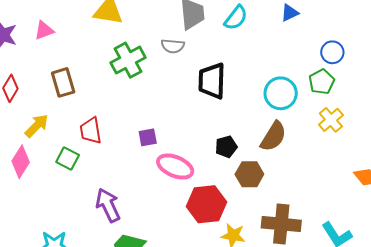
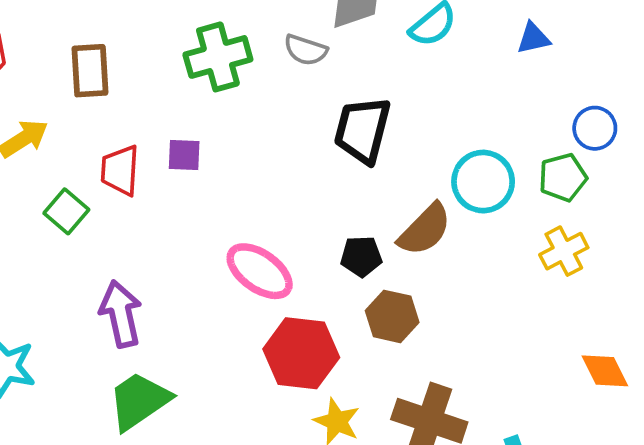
brown semicircle: (273, 136) -> (425, 230), moved
purple square: (148, 137) -> (184, 155), moved

